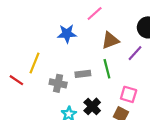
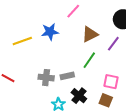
yellow line: (35, 63) -> (22, 41), moved, turned 54
green line: (107, 69) -> (89, 60), turned 54
gray rectangle: (83, 74) -> (67, 76), moved

